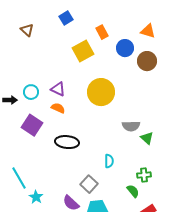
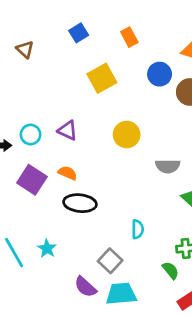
orange rectangle: (102, 32) -> (129, 37), moved
yellow circle: (101, 92) -> (127, 135), size x0.7
orange semicircle: (58, 108) -> (68, 173), moved
gray semicircle: (131, 126) -> (168, 166), moved
cyan star: (36, 197) -> (47, 248), moved

